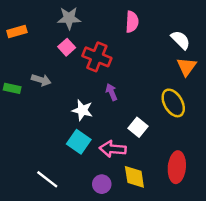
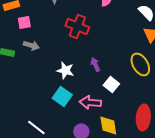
pink square: (67, 47) -> (24, 22), moved, turned 32
purple arrow: (111, 92) -> (95, 64), moved

